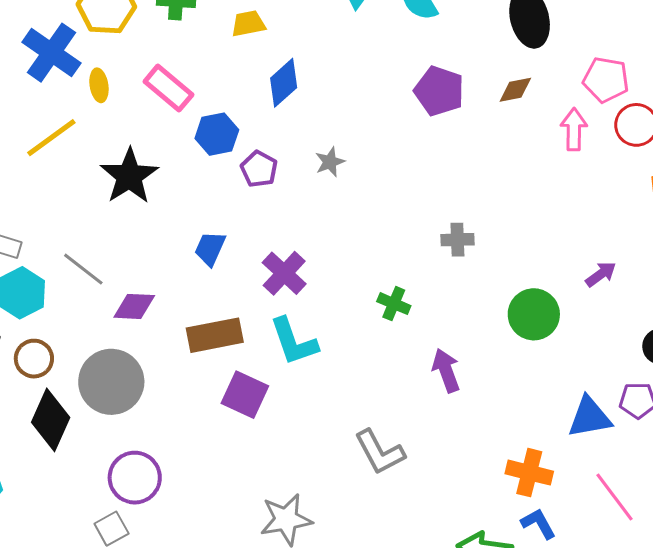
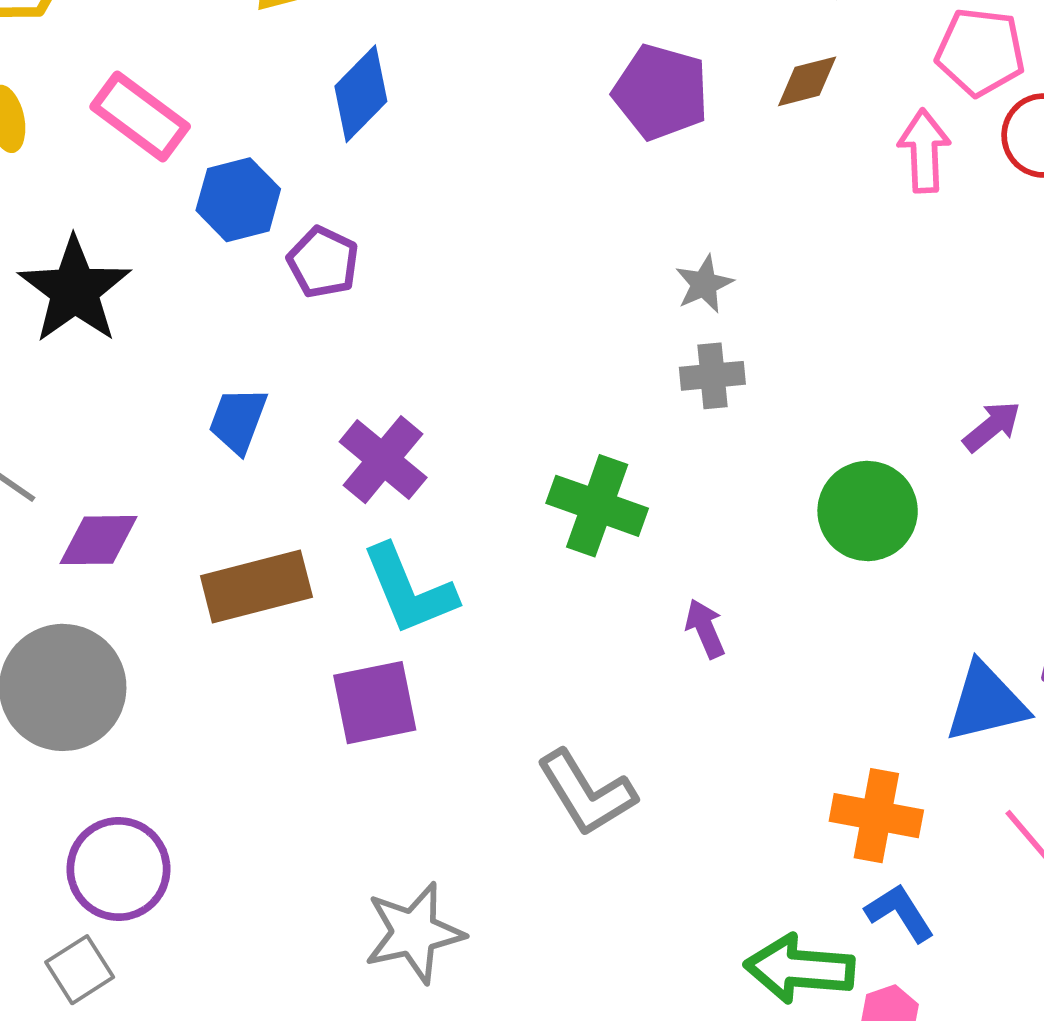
gray star: (330, 162) -> (704, 284), moved
green cross: (394, 304) -> (597, 506), size x1.5
purple arrow: (446, 370) -> (705, 629), size x0.7
purple square: (245, 395) -> (375, 703), moved, turned -33

